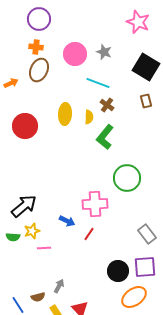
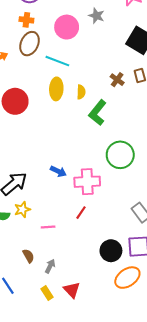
gray star: (104, 52) -> (97, 16), moved
cyan line: (98, 83) -> (57, 61), moved
brown cross: (107, 105) -> (117, 80), moved
blue arrow: (67, 221) -> (58, 171), moved
pink line: (44, 248) -> (48, 227), moved
brown semicircle: (38, 297) -> (28, 256), moved, turned -104

